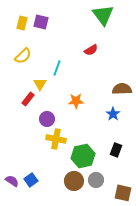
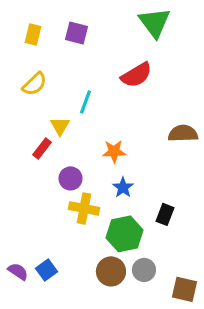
purple square: (41, 22) -> (76, 33), moved
red semicircle: (91, 50) -> (136, 75), size x1.5
blue star: (113, 114) -> (123, 187), moved
black rectangle: (116, 150) -> (165, 214), moved

